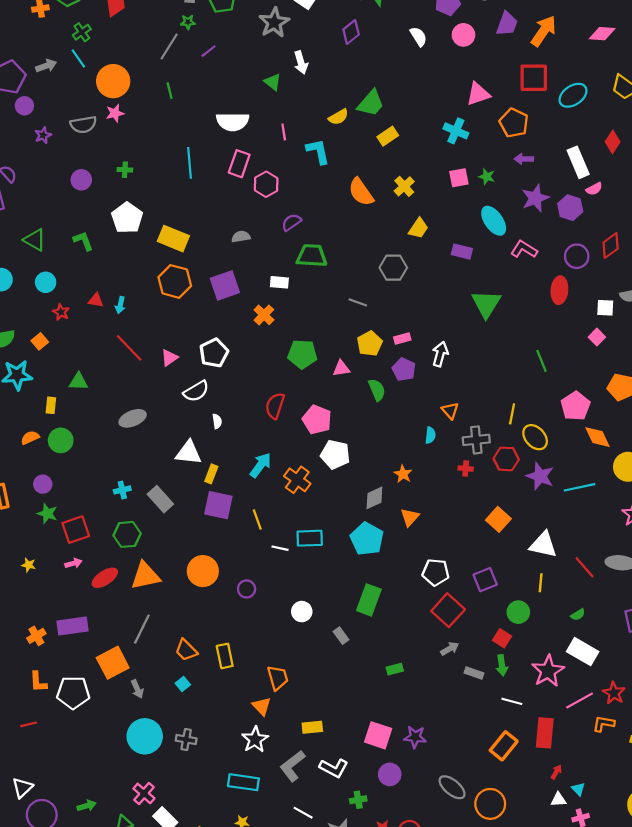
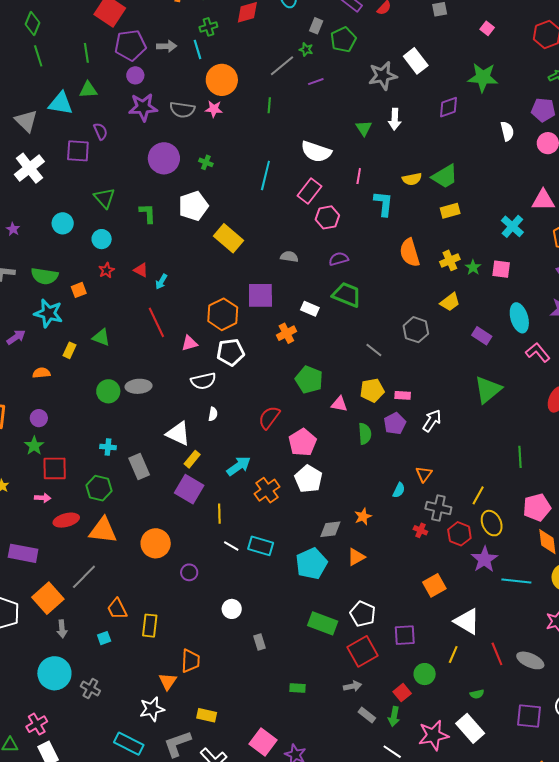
purple star: (43, 135) -> (143, 107), size x1.8
green star: (487, 177) -> (473, 267), moved
purple circle: (81, 180) -> (164, 158), size x1.6
orange hexagon: (175, 281) -> (223, 314), moved
green circle: (61, 440) -> (108, 391), moved
green rectangle: (369, 600) -> (323, 623), moved, turned 72
orange square: (113, 663) -> (48, 598), turned -32

